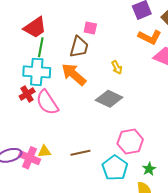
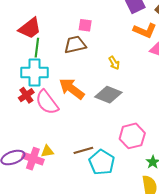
brown trapezoid: (79, 47) -> (75, 45), turned -115
orange arrow: (74, 74) -> (72, 89), moved
cyan pentagon: (115, 168) -> (102, 162), moved

